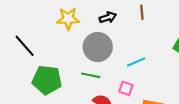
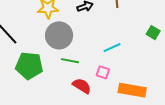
gray circle: (98, 47) -> (59, 35), moved

